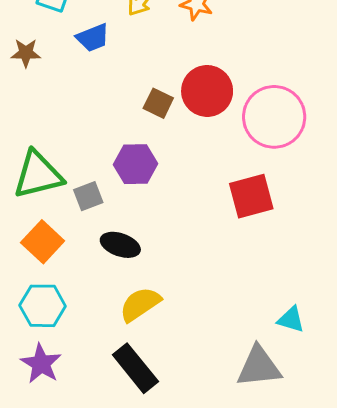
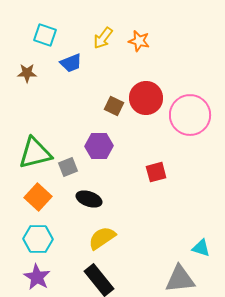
red square: (251, 196) -> (156, 172), moved, size x0.7

